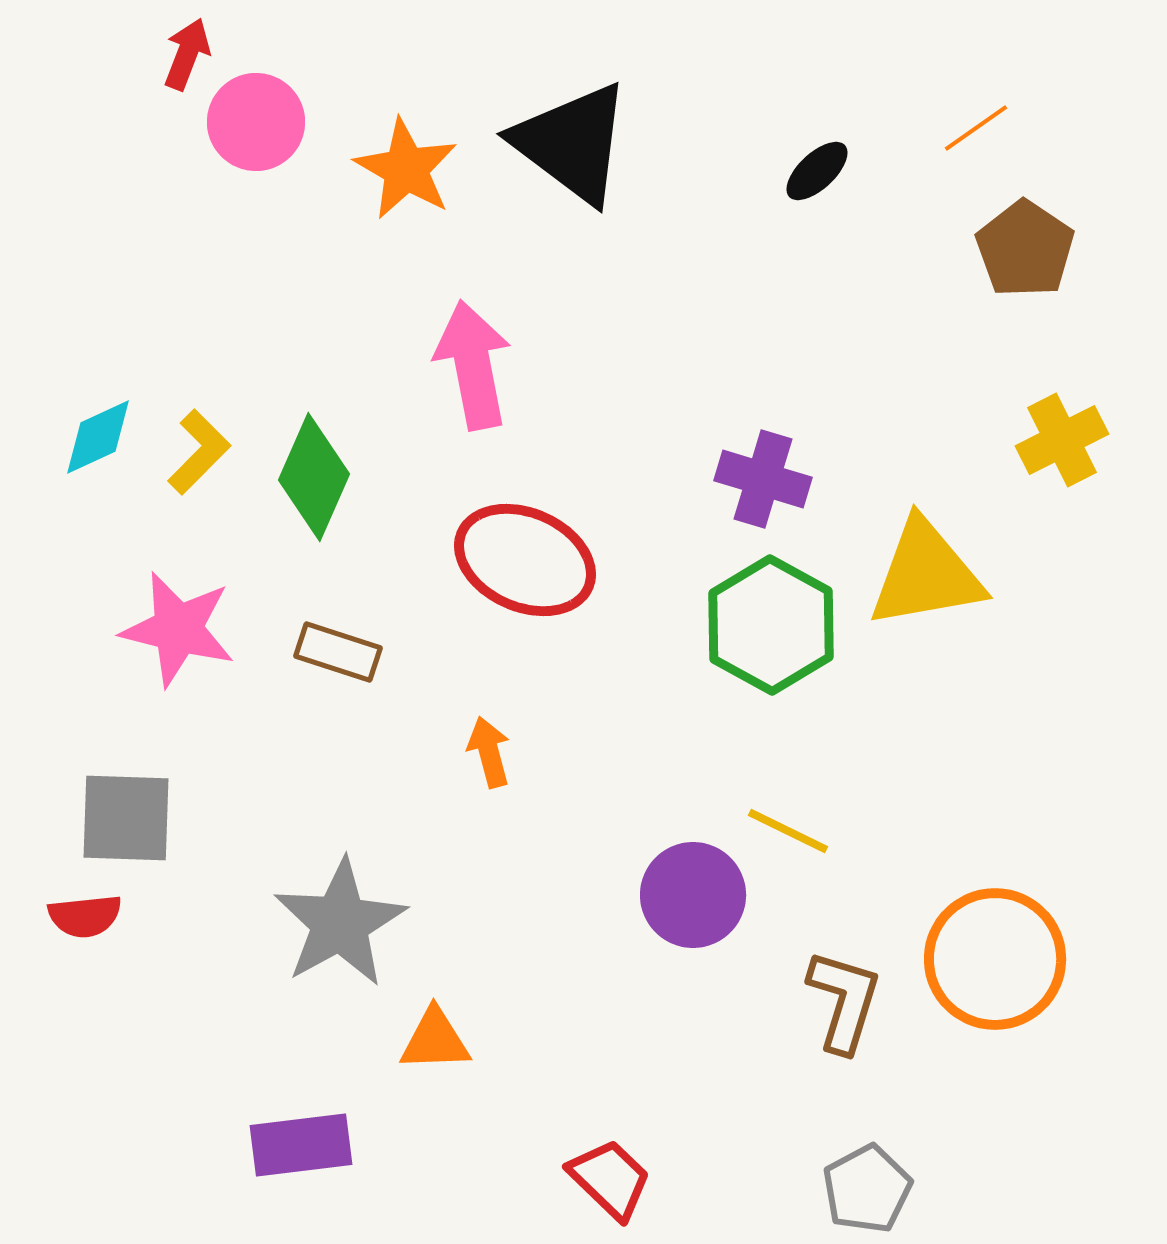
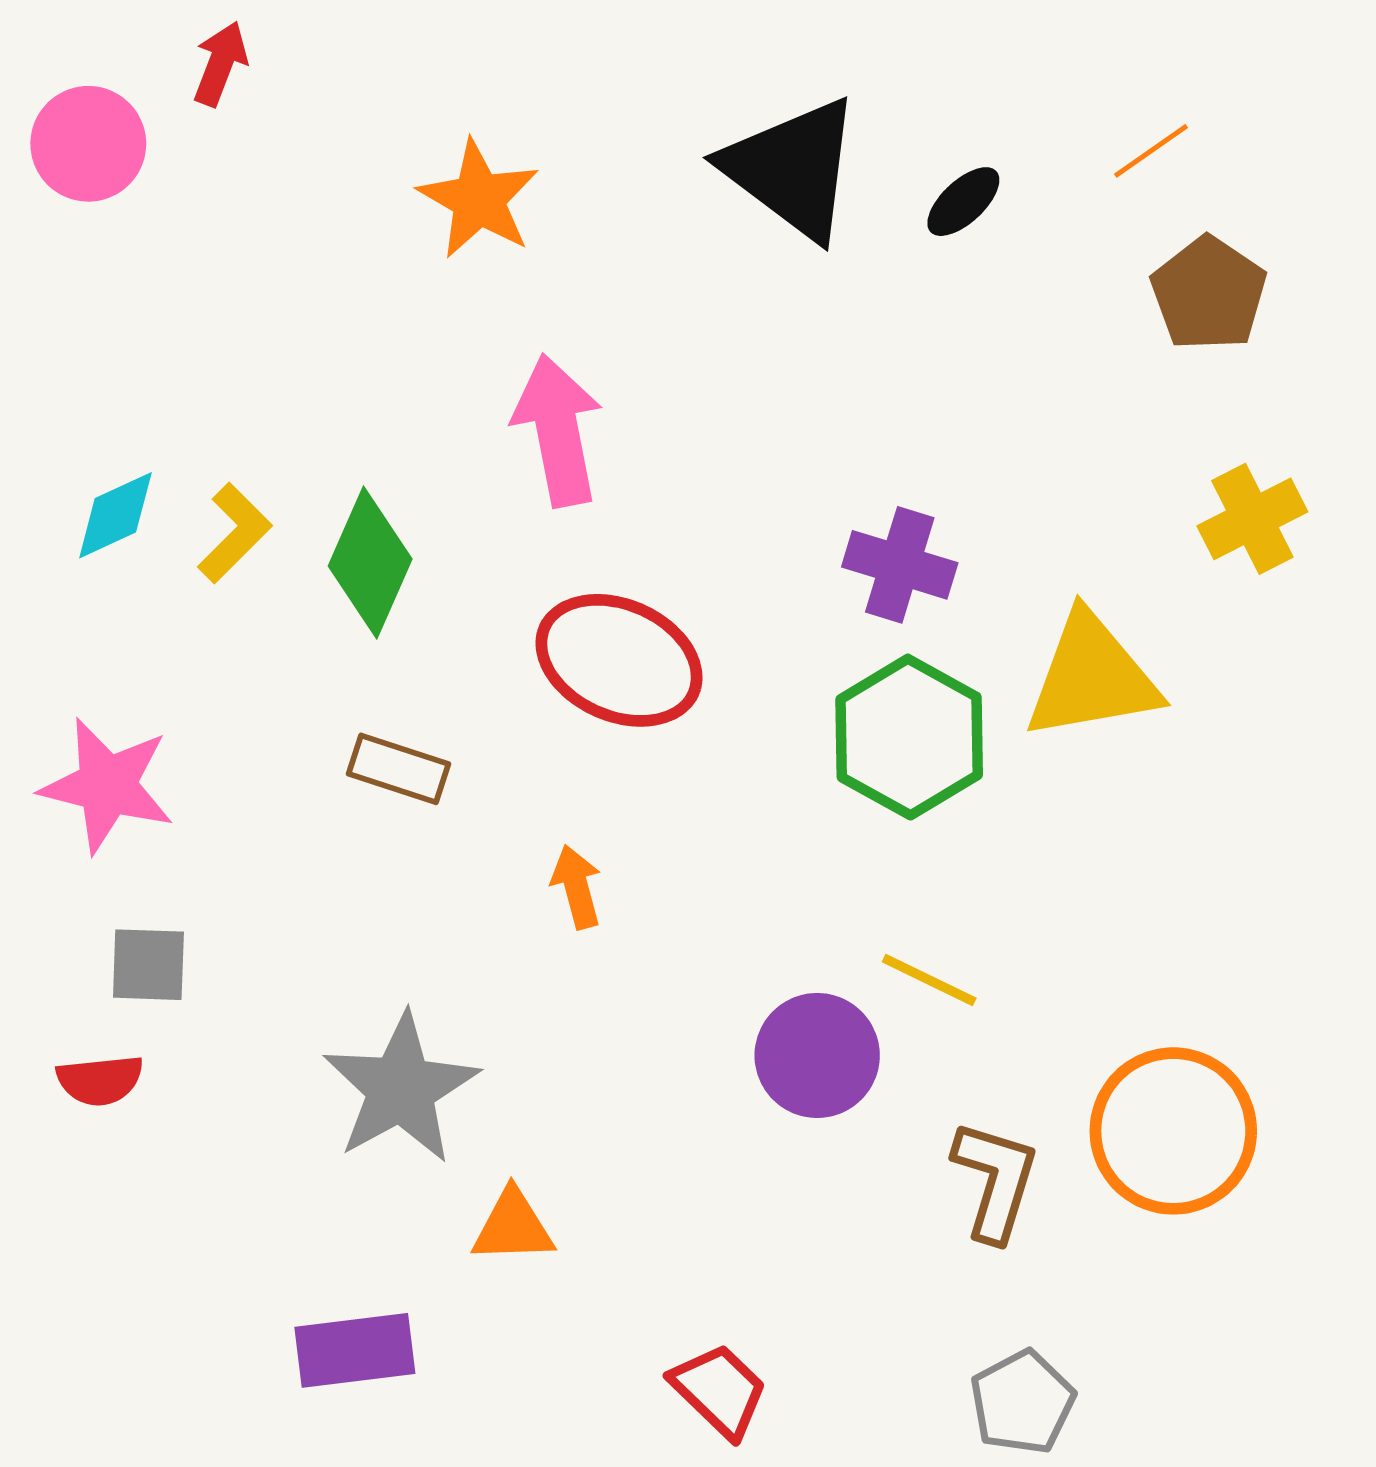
pink circle: (256, 122) -> (88, 144), moved
black triangle: (572, 143) -> (792, 169), moved
pink star: (178, 629) -> (107, 785), moved
gray square: (126, 818) -> (148, 965), size x0.7

